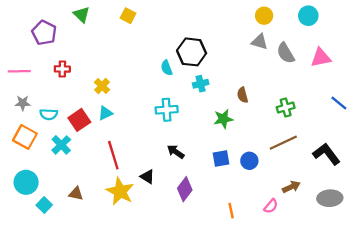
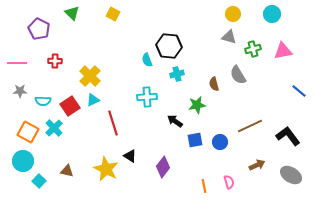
gray semicircle: (286, 53) -> (238, 75), moved
yellow cross: (102, 86) -> (90, 76), size x1.5
green cross: (286, 107) -> (253, 49), moved
orange square: (25, 137) -> (28, 132), moved
black arrow: (176, 152) -> (175, 121), moved
red line: (113, 155) -> (113, 123), moved
gray ellipse: (330, 198) -> (291, 175), turned 35
pink semicircle: (271, 206) -> (229, 182), moved, turned -56

